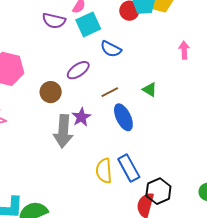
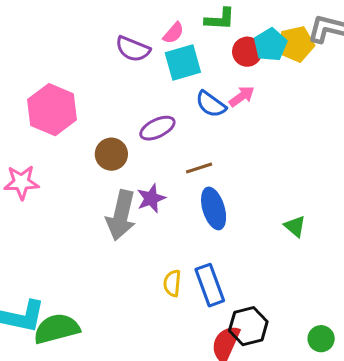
pink arrow: (184, 50) -> (242, 96), moved, turned 48
green triangle: (150, 89) -> (295, 226), moved
yellow semicircle: (104, 171) -> (172, 283), size x0.7

